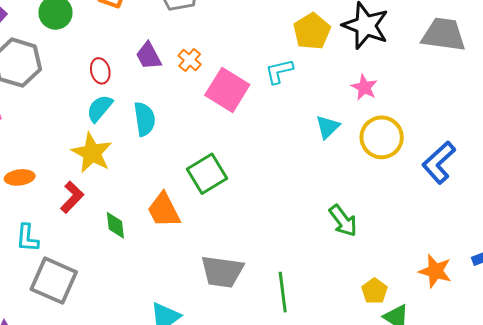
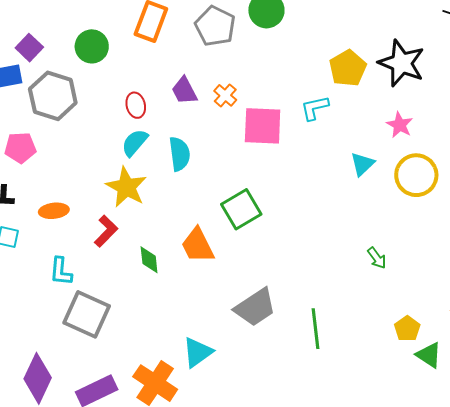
pink square: (227, 90) -> (263, 126), turned -30
green arrow: (343, 221) -> (377, 258), size x0.7
gray trapezoid: (222, 272) -> (255, 307), turned -42

